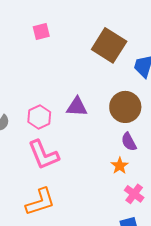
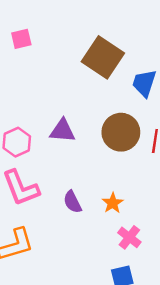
purple semicircle: (129, 142) -> (72, 202), moved

